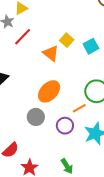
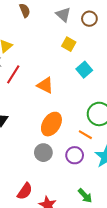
yellow square: (67, 40) -> (69, 44), moved
orange line: (79, 108) -> (85, 135), turned 72

